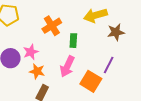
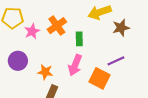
pink star: (31, 52) -> (32, 31), moved
purple line: (109, 65) -> (116, 61), turned 42

